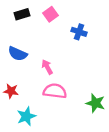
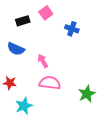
black rectangle: (22, 14) -> (23, 21), moved
green star: (95, 103) -> (87, 94), turned 30

